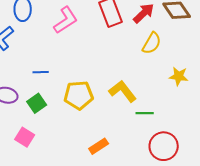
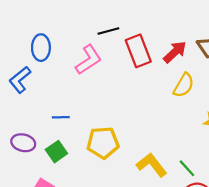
yellow L-shape: (123, 91) -> (152, 165), moved
green line: (145, 113) -> (187, 168), moved, turned 48

